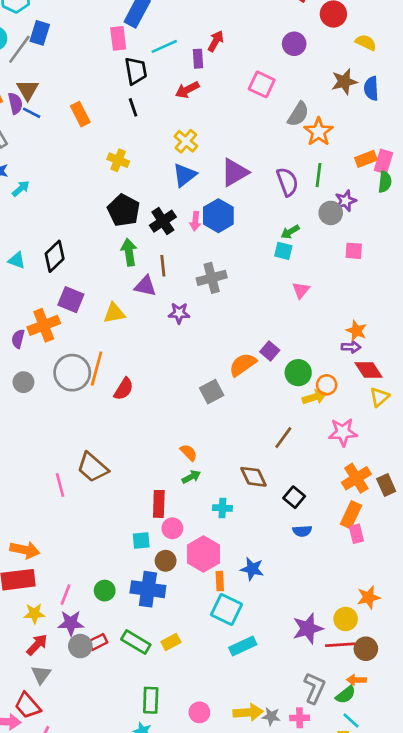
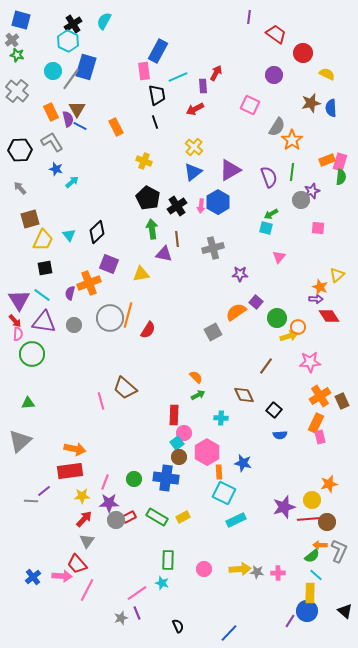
blue rectangle: (40, 33) -> (86, 67), size x1.4
cyan triangle: (17, 260) -> (69, 235), turned 32
purple star: (179, 313) -> (240, 274), moved
yellow triangle: (379, 397) -> (337, 275), moved
cyan square: (141, 540) -> (177, 443), moved, turned -32
gray L-shape: (314, 688) -> (339, 551), moved

